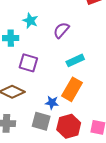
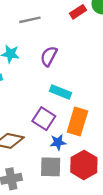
cyan rectangle: (75, 60) -> (60, 92), moved, turned 60
purple square: (28, 63) -> (44, 119), moved, turned 30

